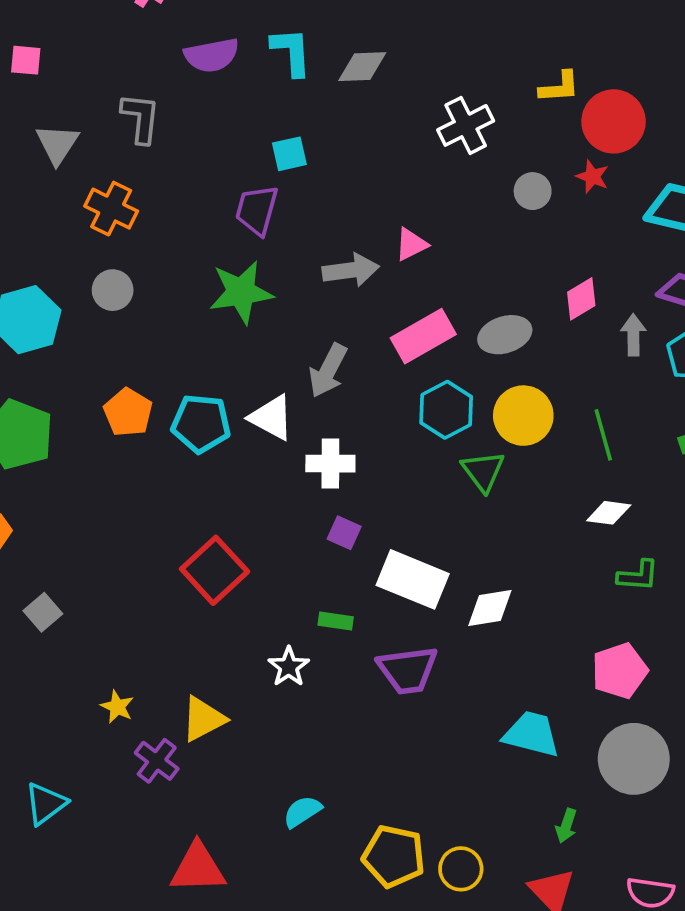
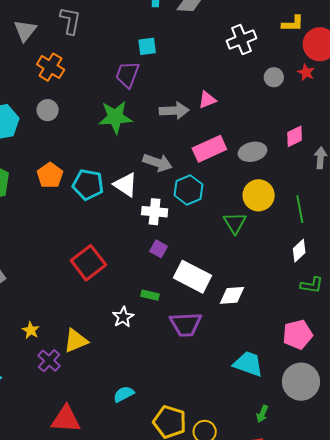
gray arrow: (328, 371) -> (158, 163), turned -104
cyan hexagon: (446, 410) -> (188, 190), moved
white diamond: (609, 513) -> (299, 251), turned -55

